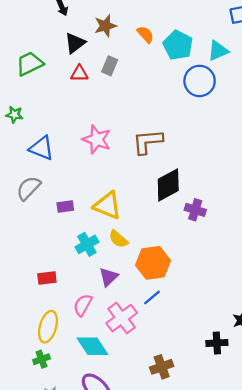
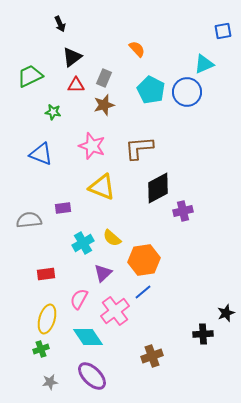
brown star: (105, 26) -> (104, 105), moved
cyan pentagon: (178, 45) -> (151, 90), moved
green star: (14, 115) -> (53, 112), moved
gray semicircle: (29, 188) -> (29, 220), moved, turned 40
yellow triangle: (108, 205) -> (102, 187), moved
purple cross: (195, 210) -> (183, 211), turned -30

